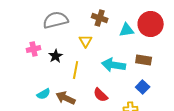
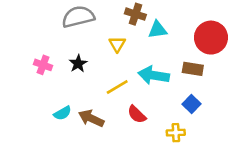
red circle: (151, 24) -> (211, 38), moved
cyan triangle: (127, 30) -> (158, 30), moved
pink cross: (34, 49) -> (43, 65), moved, turned 32
yellow line: (76, 70) -> (117, 87), moved, turned 48

